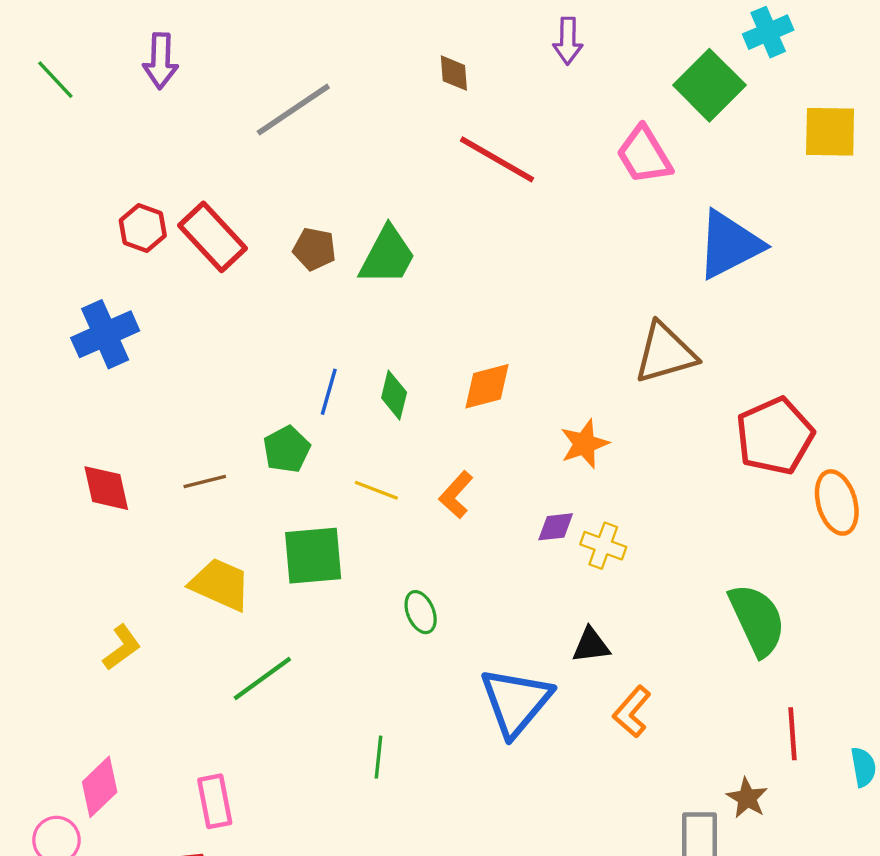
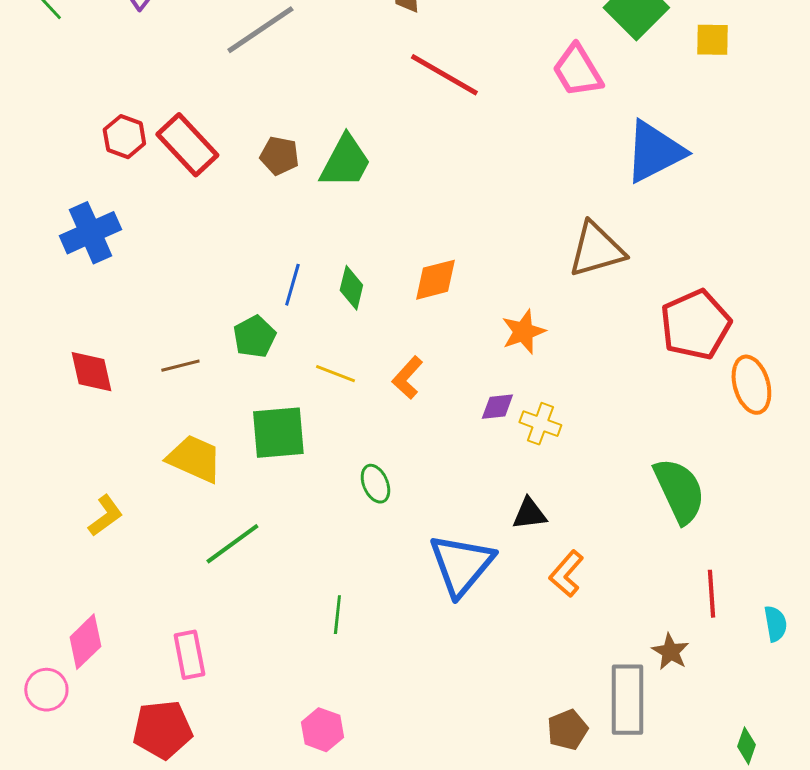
yellow square: (830, 132) -> (712, 40), moved, size x0.7

